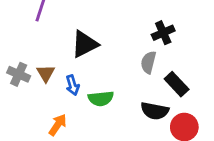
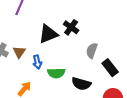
black cross: (163, 33) -> (71, 27), moved, turned -35
black semicircle: (155, 111) -> (81, 84), moved

